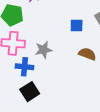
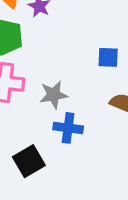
blue cross: (24, 67) -> (68, 128), moved

